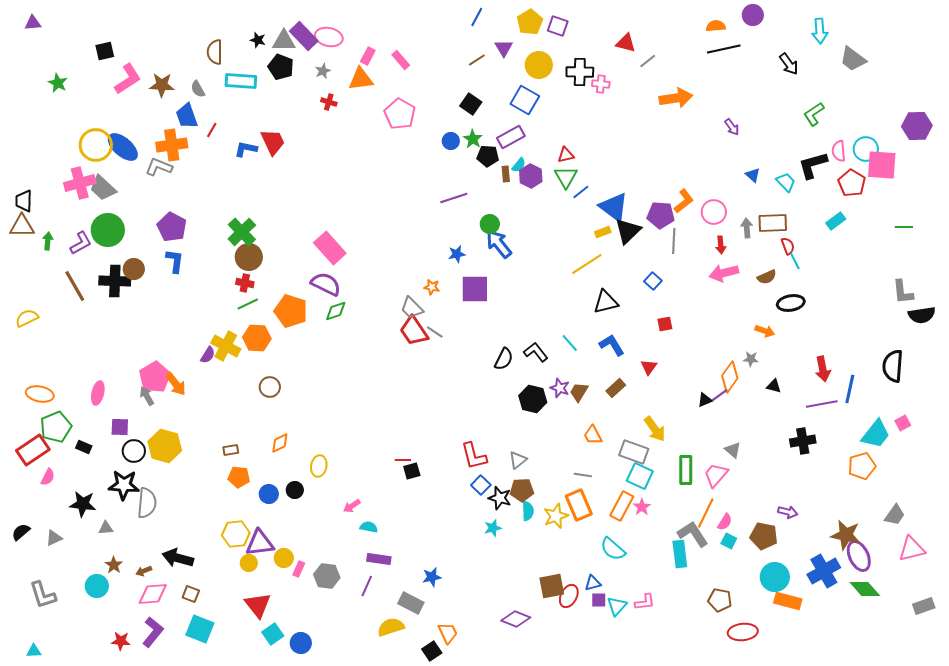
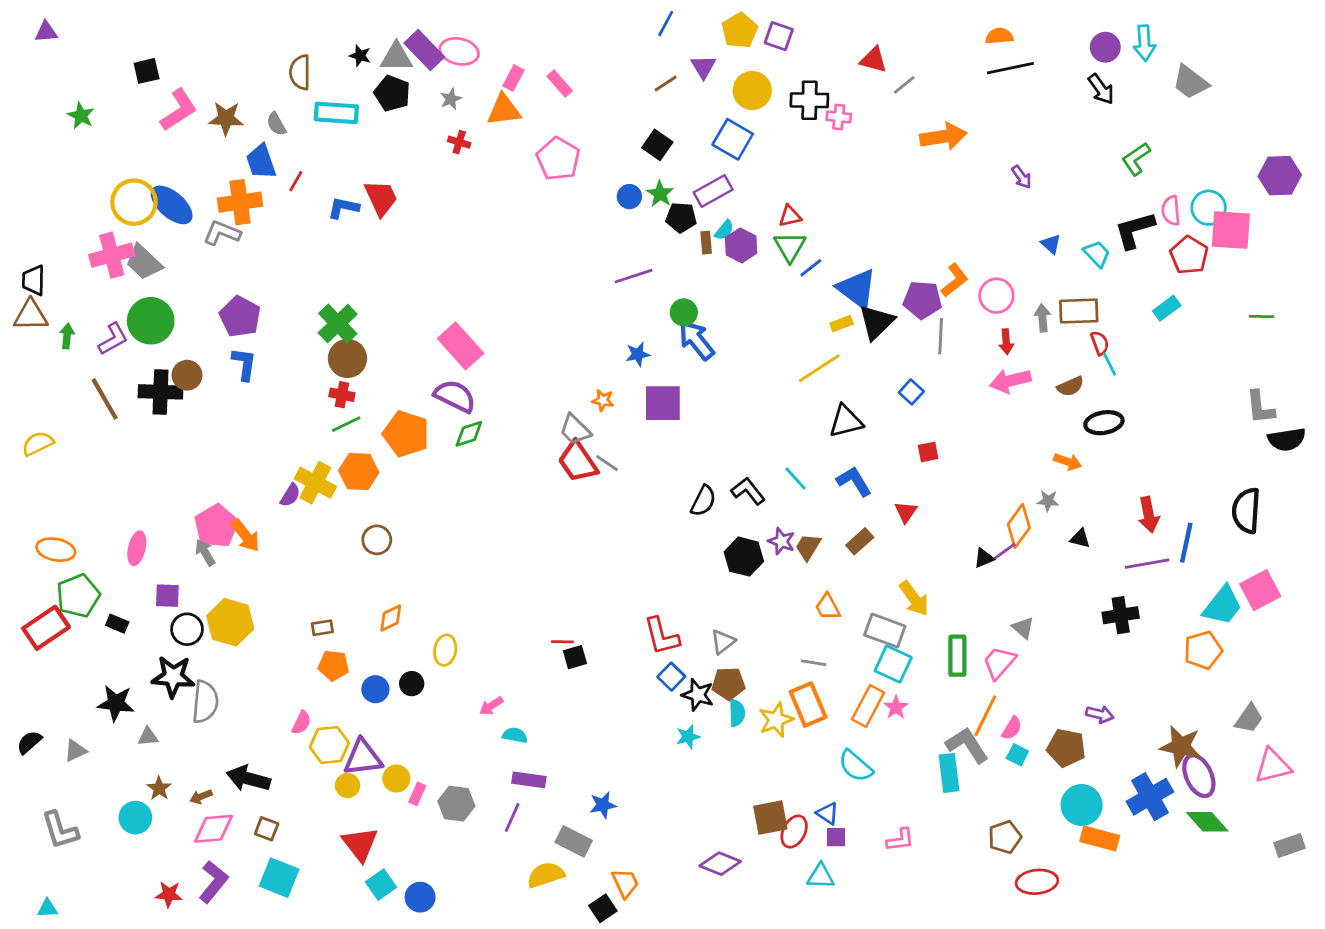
purple circle: (753, 15) -> (1105, 47), moved
pink square: (903, 423) -> (1260, 590), size x1.8
pink semicircle: (48, 477) -> (301, 723), moved
blue triangle: (593, 583) -> (828, 813), turned 48
brown pentagon: (720, 600) -> (1005, 837), turned -30
cyan triangle: (617, 606) -> (821, 876), moved, turned 50

